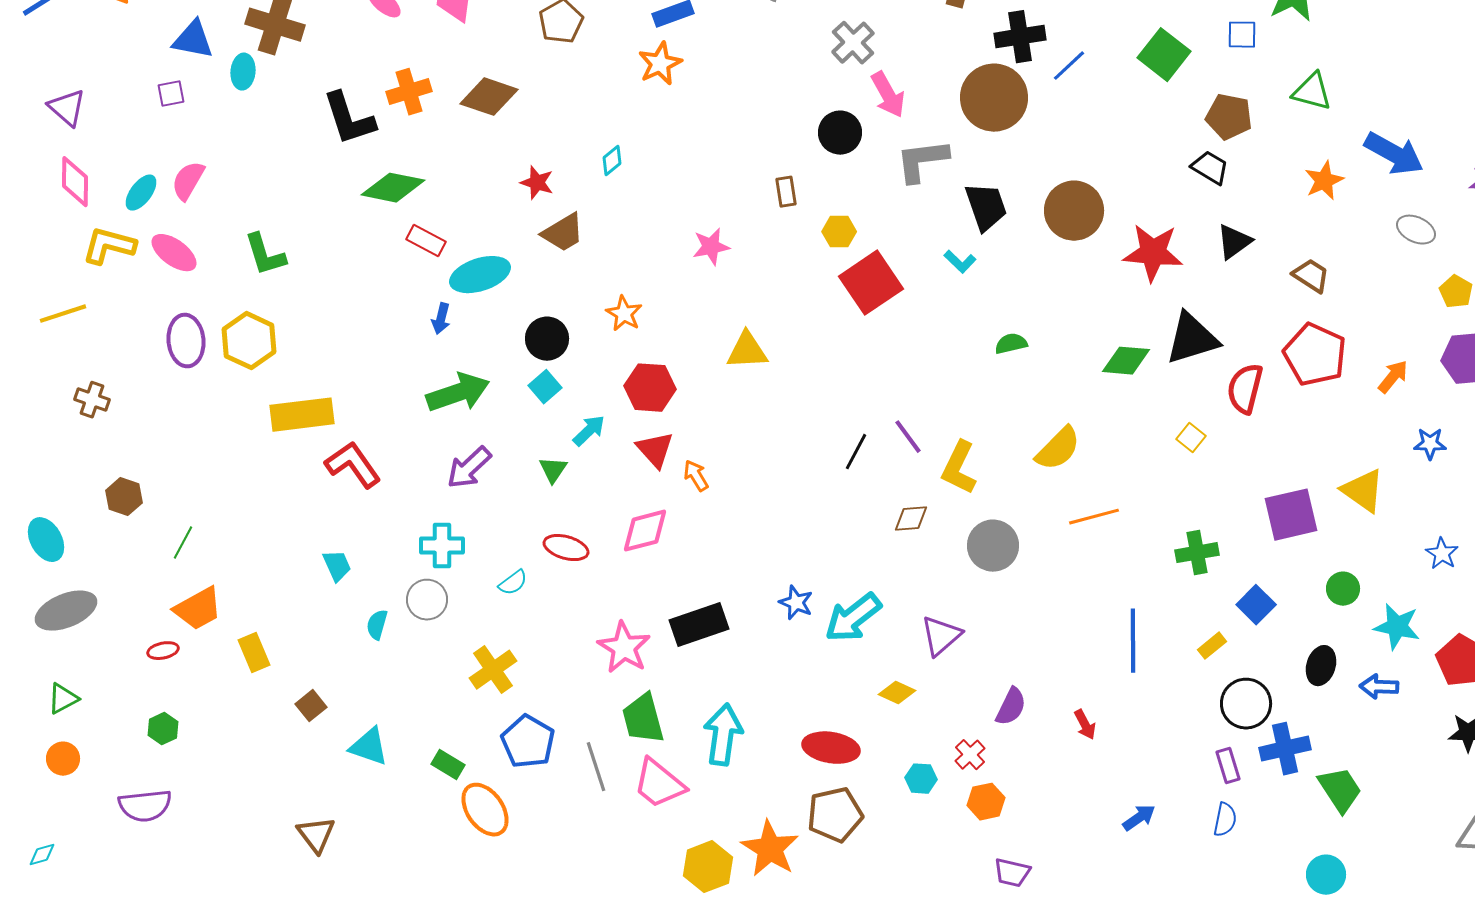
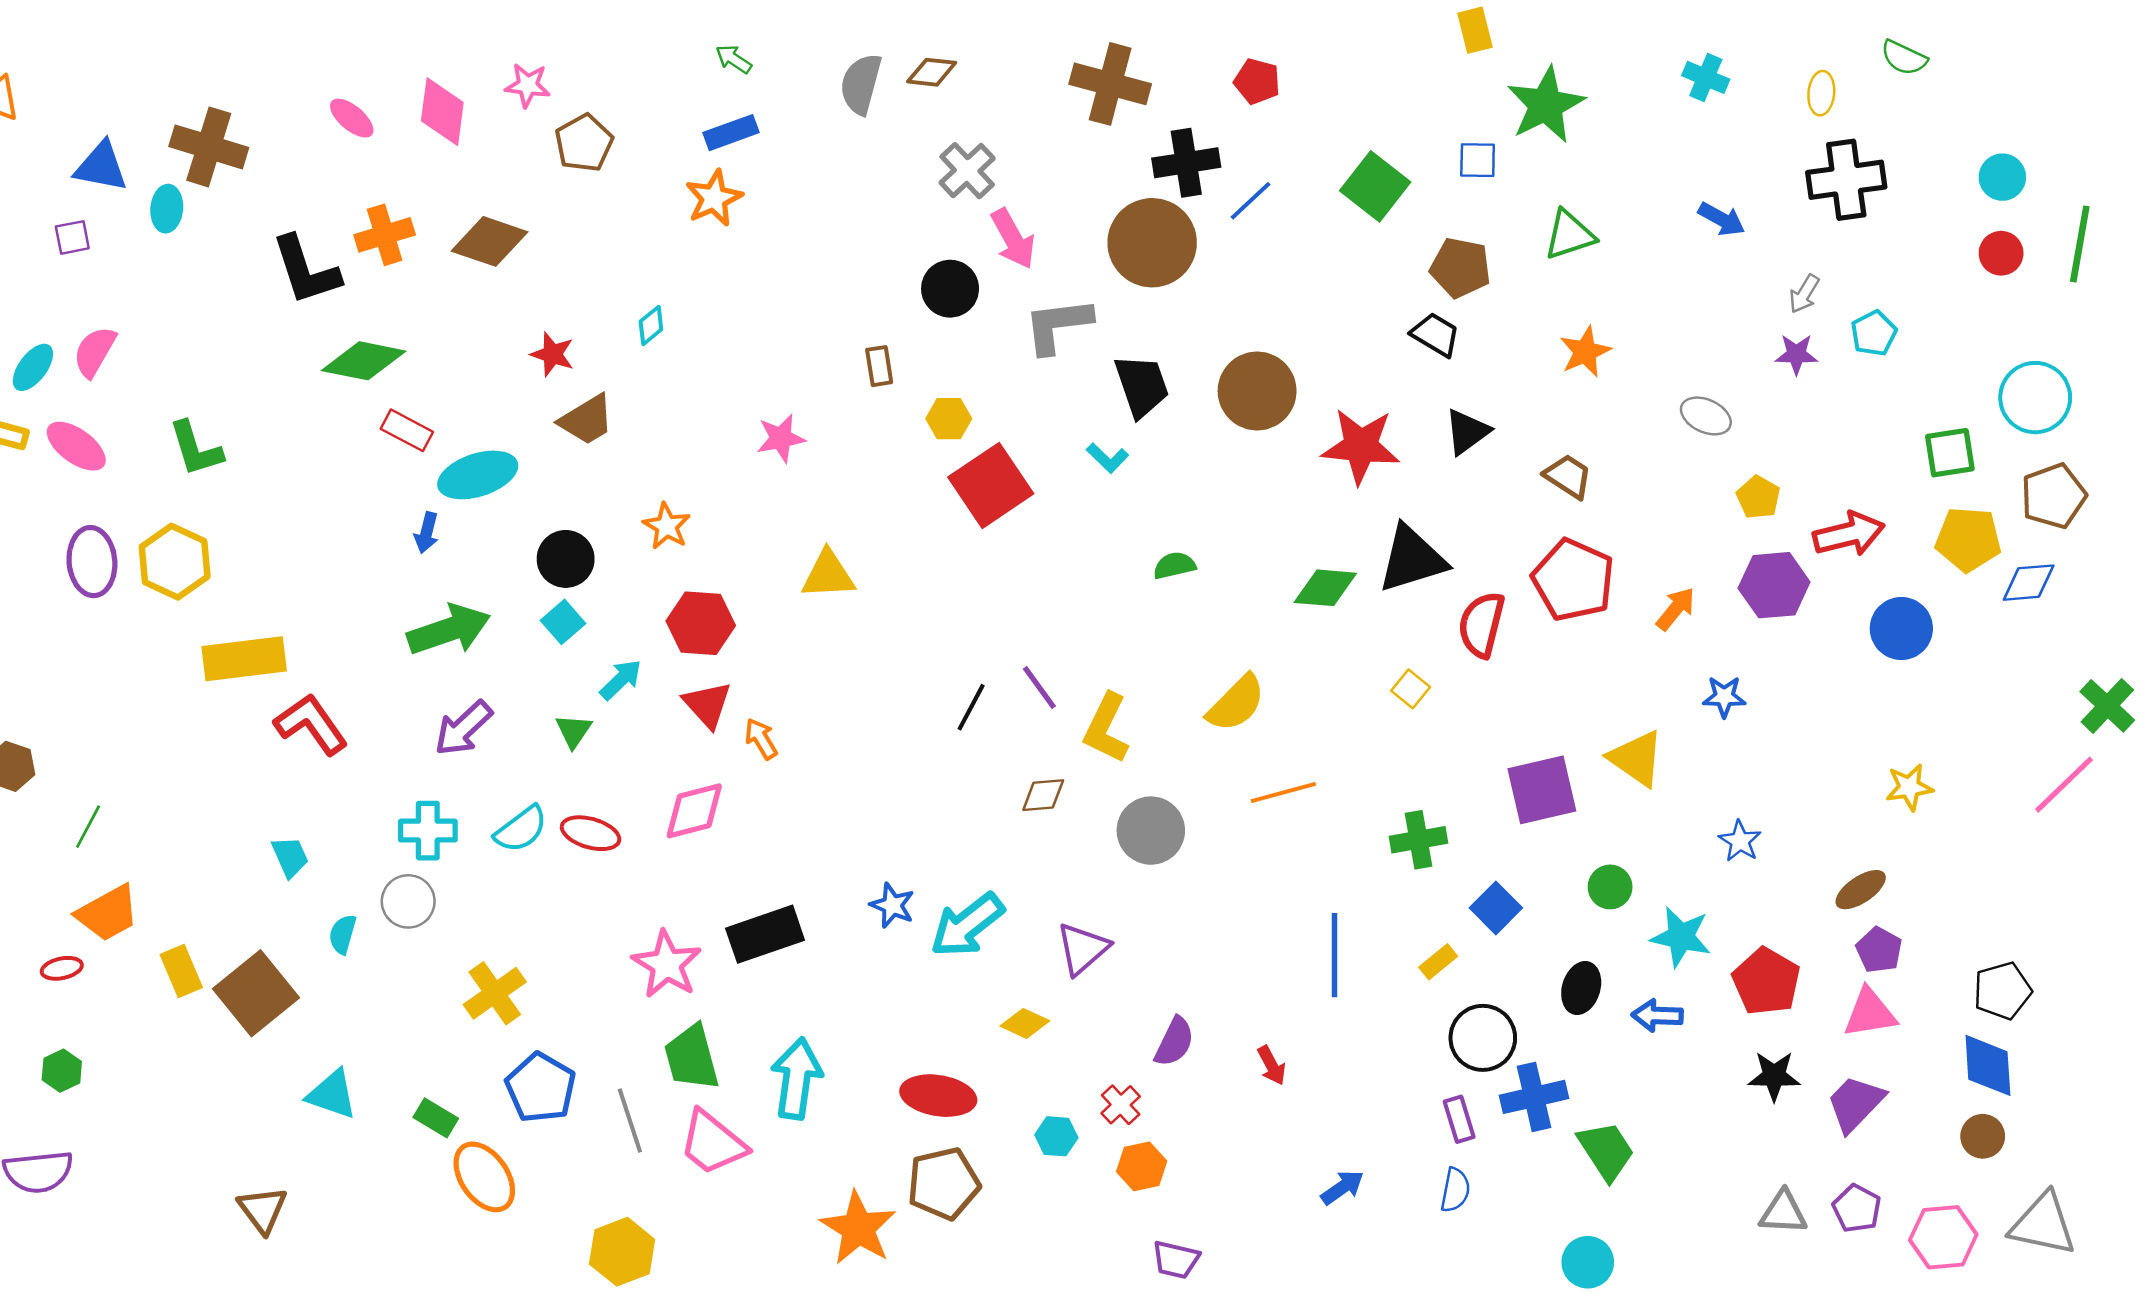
green triangle: (1312, 92) -> (1569, 235), turned -33
blue arrow: (1394, 154) -> (1722, 219), moved, size x0.6
cyan semicircle: (513, 583) -> (521, 829), moved, size x1.4
brown square: (311, 706) -> (256, 993), moved, size x2.0
yellow hexagon: (708, 867) -> (622, 1252), moved

